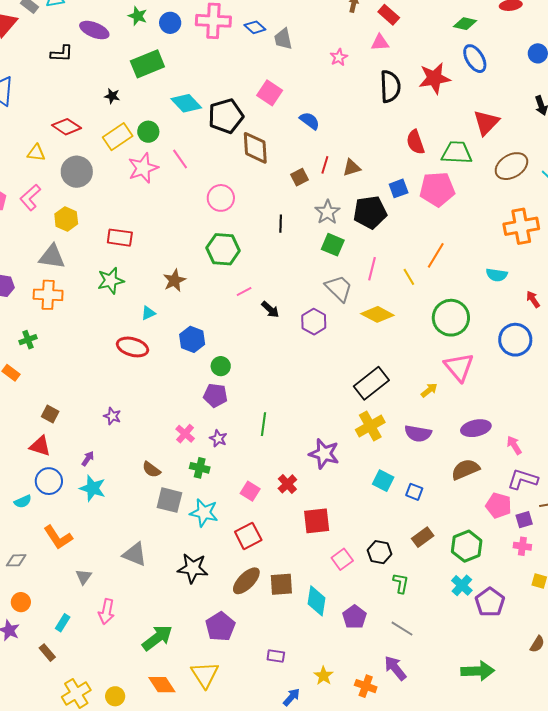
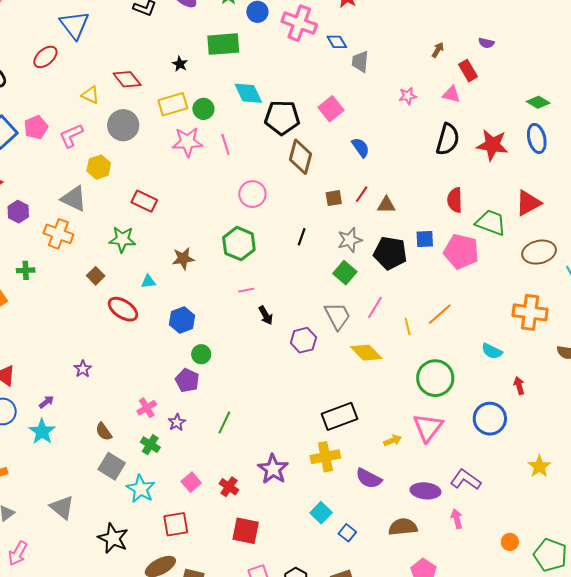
brown square: (50, 414) -> (96, 276), moved
purple L-shape: (523, 479) -> (466, 480), moved
red cross: (287, 484) -> (229, 487), turned -30

